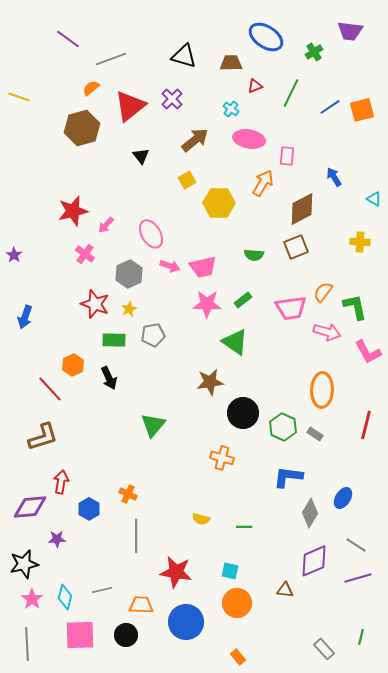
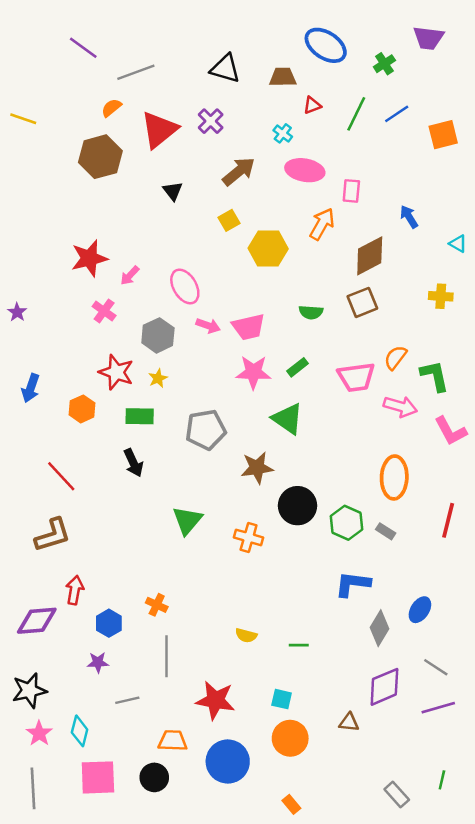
blue line: (330, 107) -> (397, 114), moved
gray pentagon: (153, 335) -> (206, 430), moved, size x1.4
orange hexagon: (73, 365) -> (82, 409), moved
orange cross: (222, 458) -> (249, 537), moved
purple star: (57, 539) -> (98, 662), moved
gray line: (102, 590) -> (127, 700), moved

